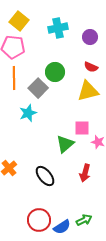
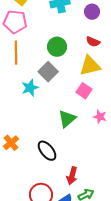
gray square: (38, 88) -> (48, 72), moved
pink square: (82, 128) -> (84, 91), moved, turned 35
red arrow: (85, 173) -> (72, 176), moved

